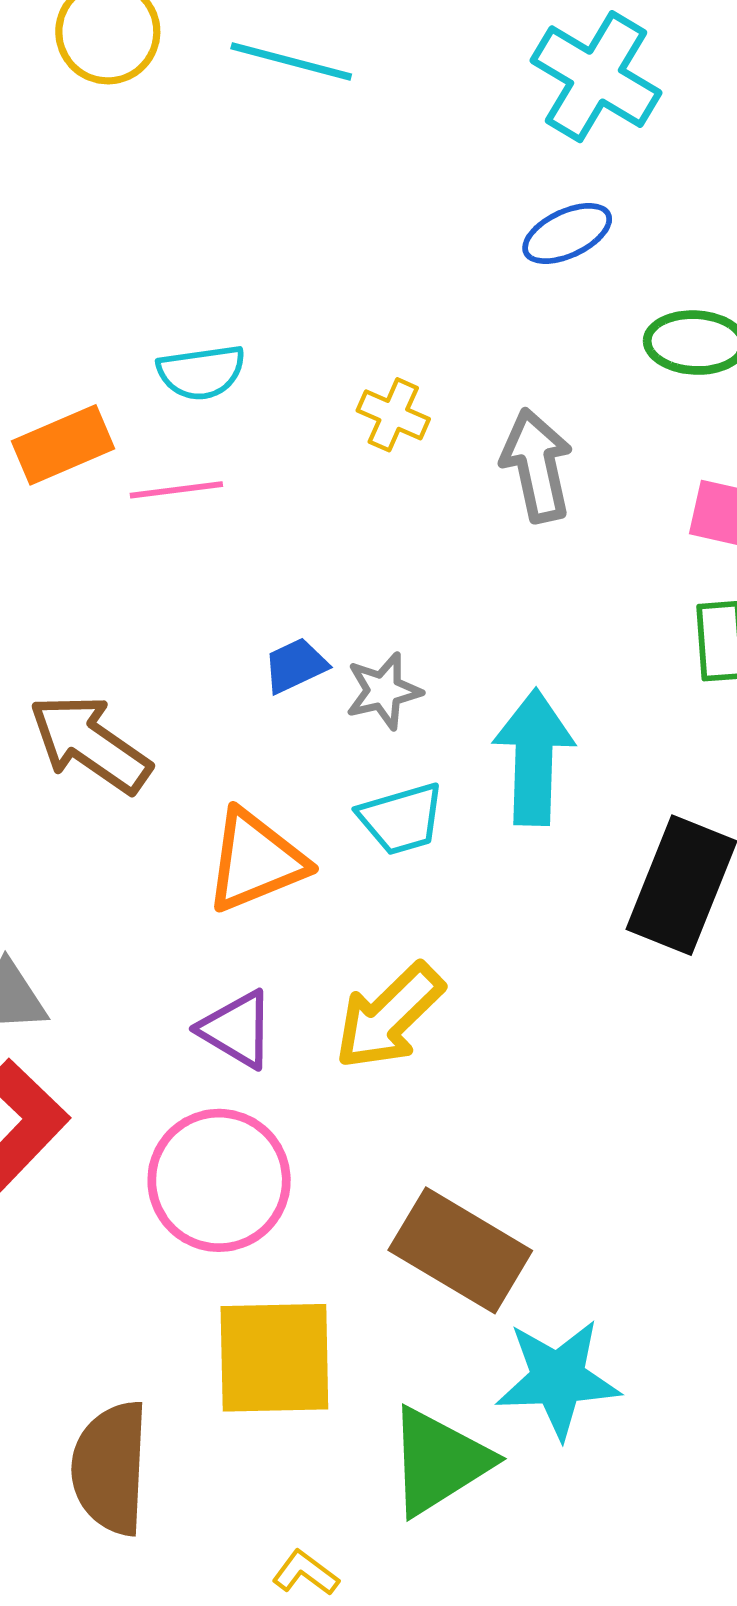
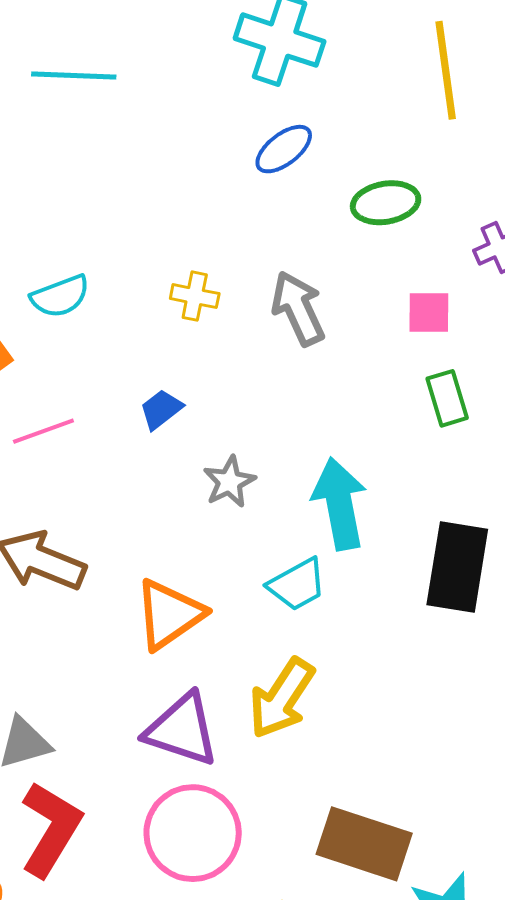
pink line: (176, 490) -> (43, 431), moved
blue trapezoid: (295, 666) -> (161, 409), moved
cyan trapezoid: (401, 819) -> (297, 584), moved
purple triangle: (237, 1029) -> (182, 730), size x1.4

